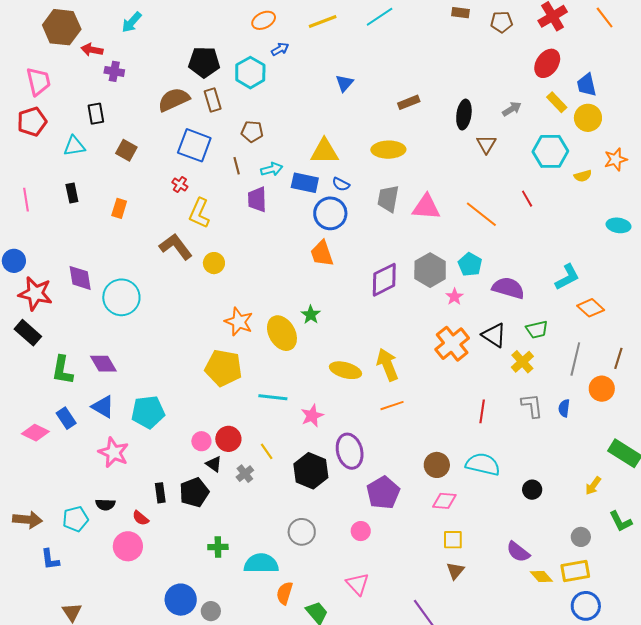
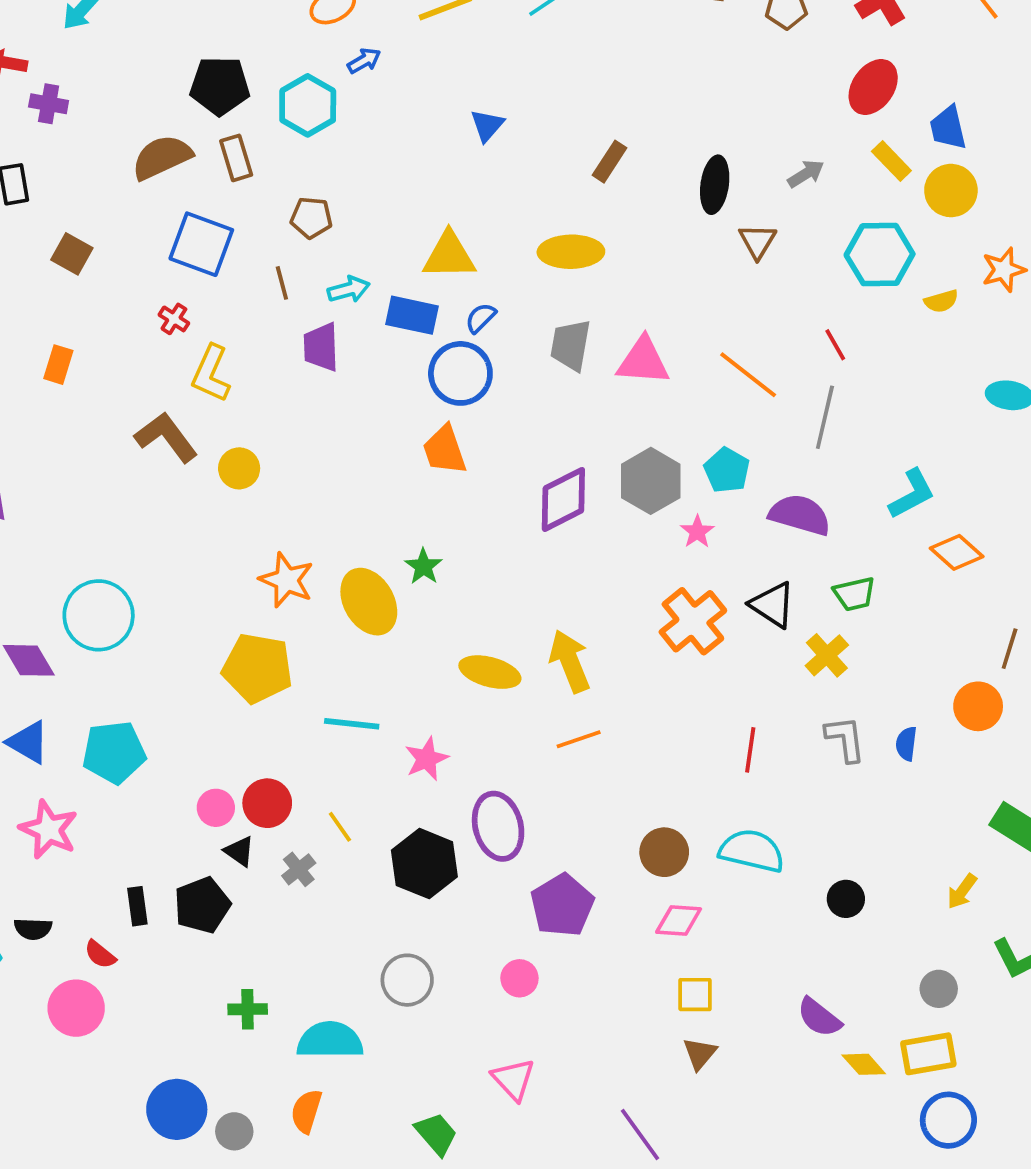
brown rectangle: (409, 102) -> (610, 162), turned -35
blue semicircle: (341, 184) -> (481, 318), turned 108
cyan circle: (121, 297) -> (99, 615), moved
gray line: (575, 359) -> (825, 417), moved
orange semicircle: (285, 593) -> (306, 1111), moved

